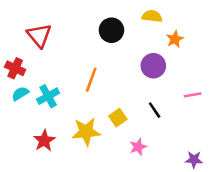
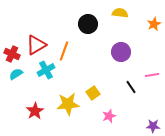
red triangle: (39, 35) -> (36, 45), moved, turned 40
orange star: (175, 39) -> (154, 24), moved
orange line: (91, 80) -> (64, 51), moved
cyan cross: (48, 96) -> (46, 70), moved
black line: (155, 110) -> (131, 87), moved

